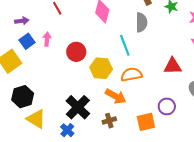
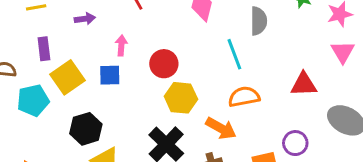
blue square: (27, 41) -> (110, 75), moved, turned 35
yellow hexagon: (101, 68) -> (181, 98), moved

